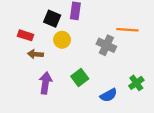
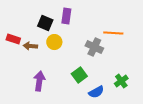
red rectangle: (25, 35) -> (13, 39), moved
brown arrow: (35, 54) -> (30, 46), moved
green square: (80, 77) -> (79, 75), moved

